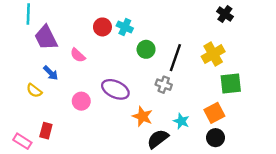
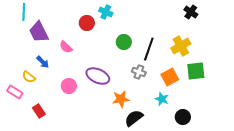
cyan cross: (125, 27) -> (106, 12), moved
orange square: (214, 113) -> (170, 77), moved
orange star: (142, 116) -> (121, 99), turned -30
cyan star: (181, 121) -> (162, 99), moved
red rectangle: (46, 131) -> (39, 111), turned -48
pink rectangle: (22, 141) -> (15, 92), moved

